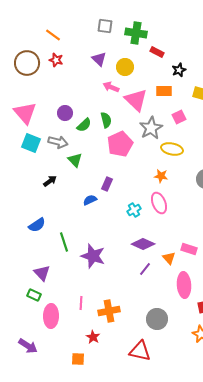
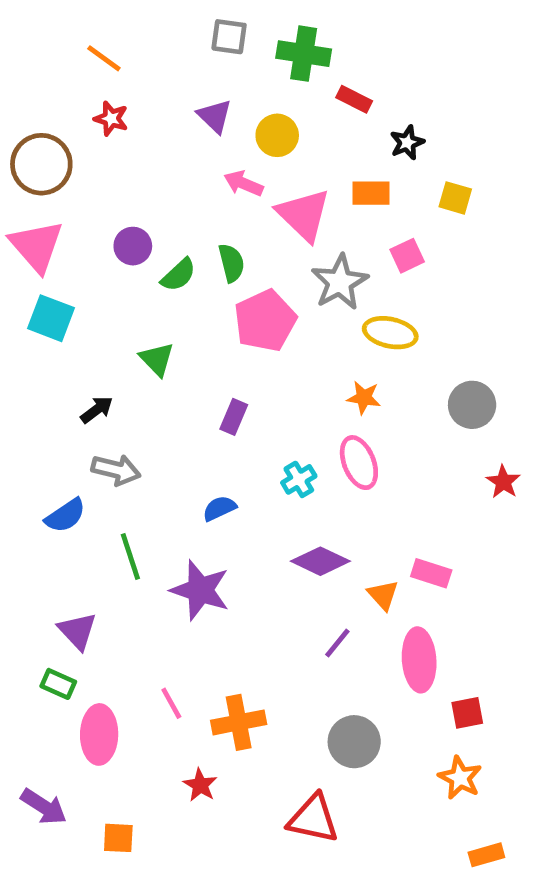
brown circle: (27, 63) -> (41, 164), moved
gray arrow: (58, 142) -> (116, 470), moved
blue semicircle: (90, 200) -> (219, 508), moved
purple line: (145, 269) -> (337, 643), moved
pink line: (81, 303) -> (171, 703), turned -32
orange square: (78, 359) -> (118, 838), moved

